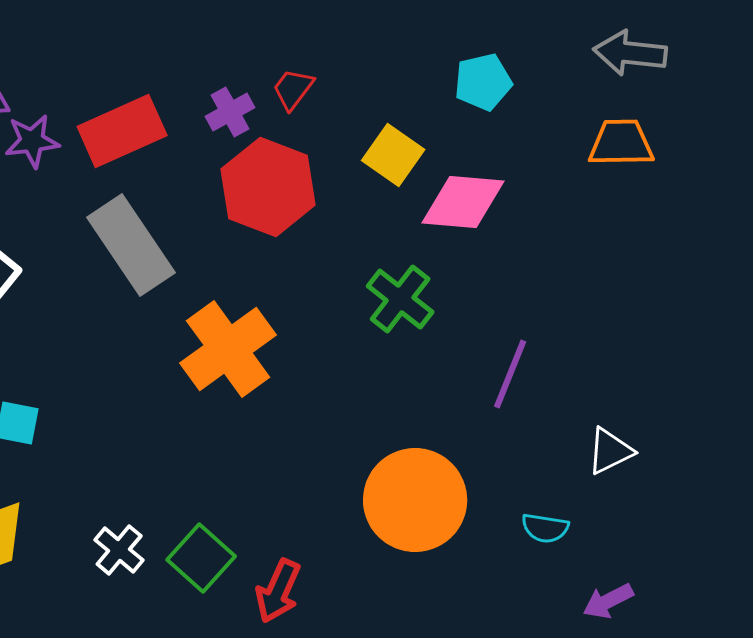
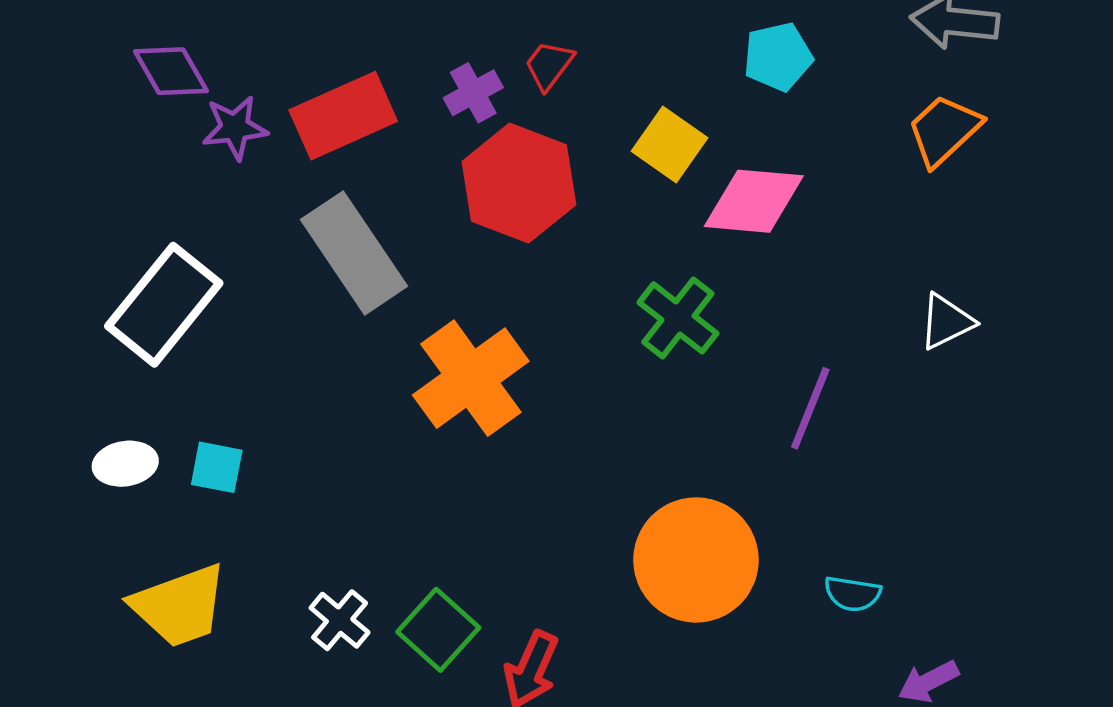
orange trapezoid: (621, 143) -> (944, 130), turned -42
white triangle: (610, 451) -> (946, 322), moved

